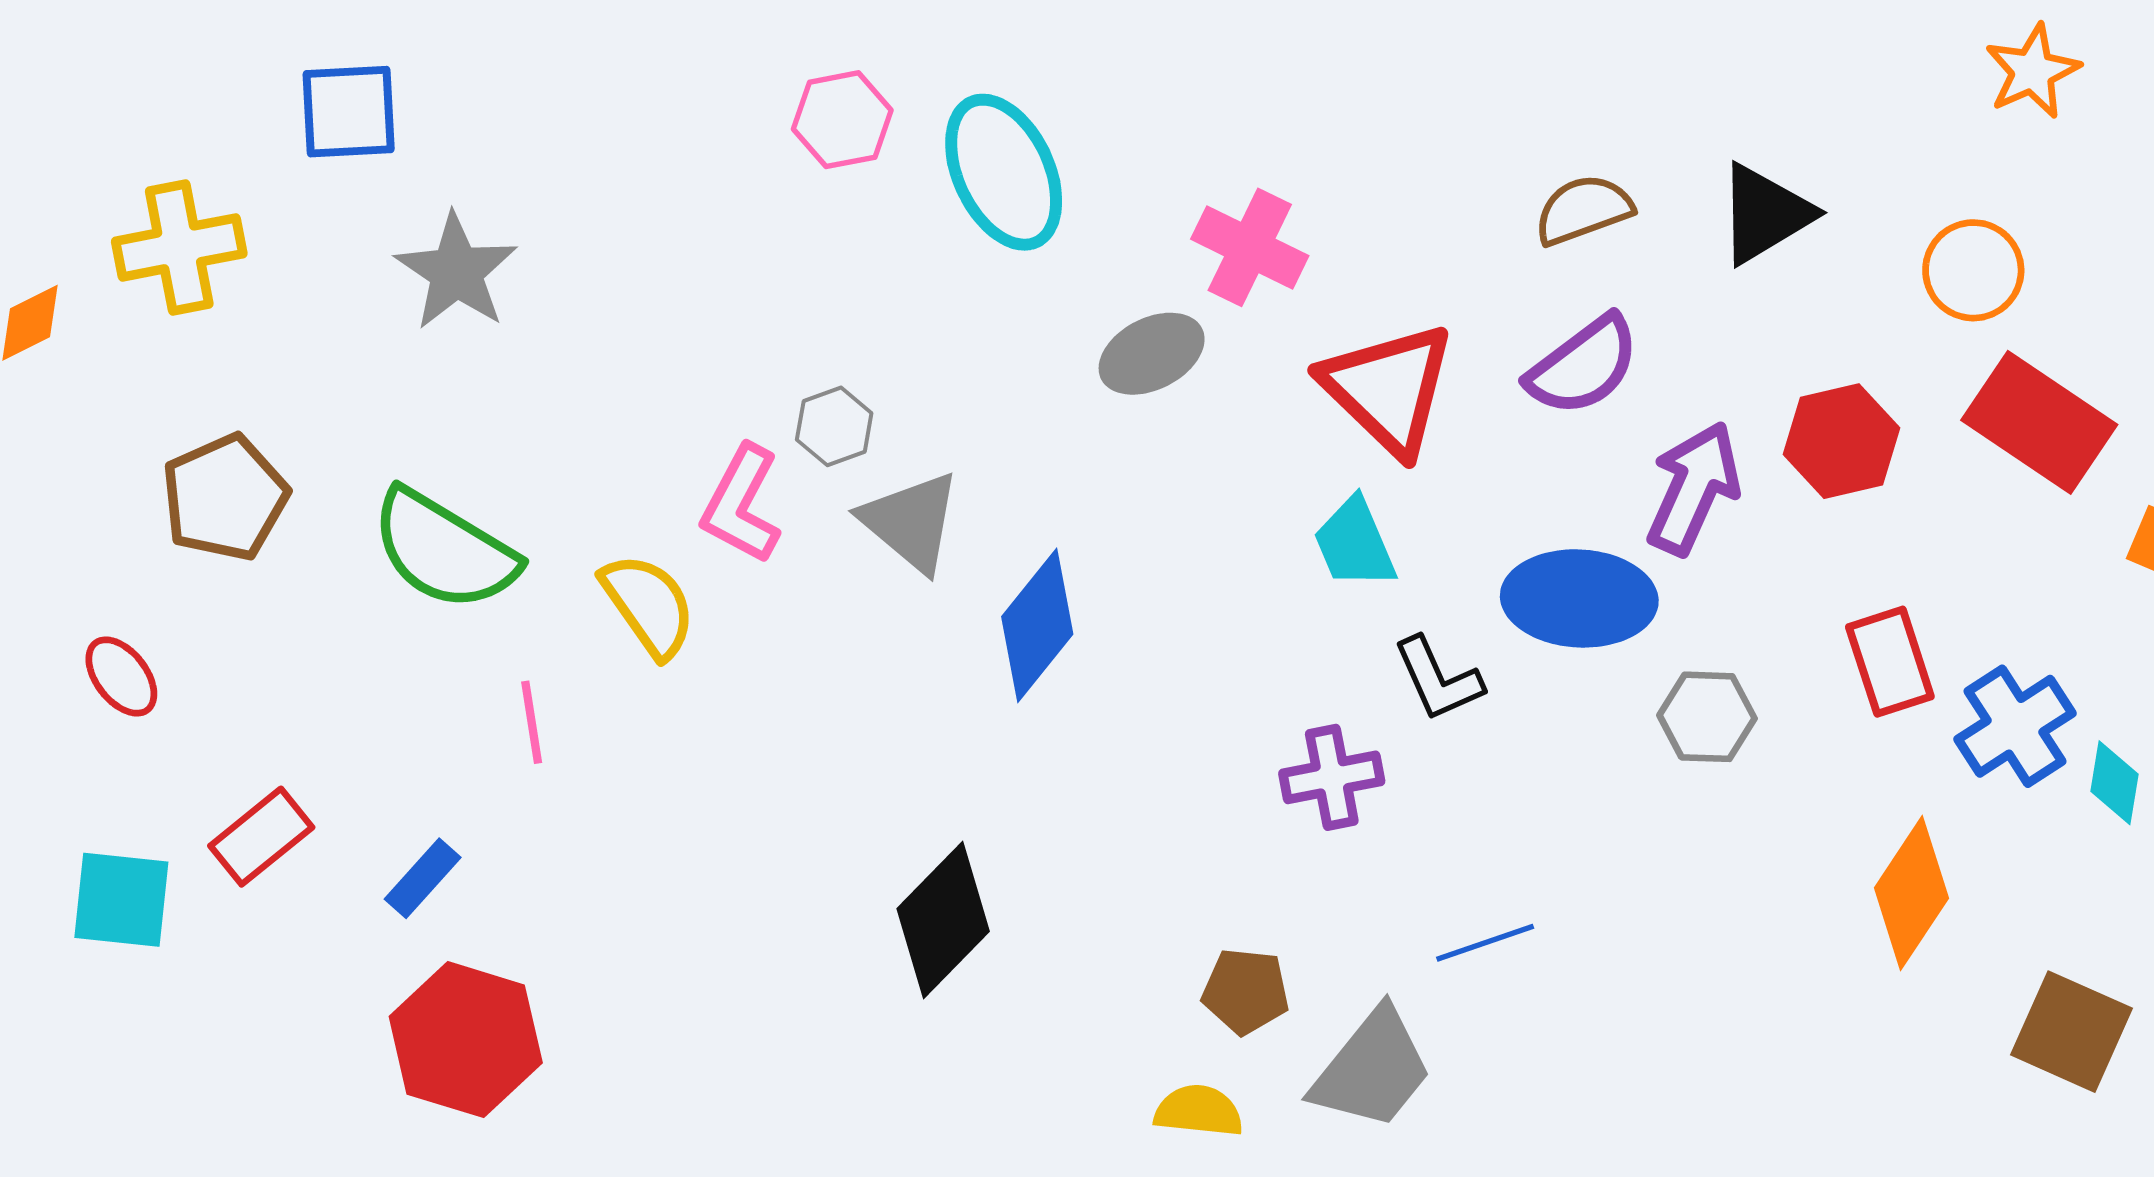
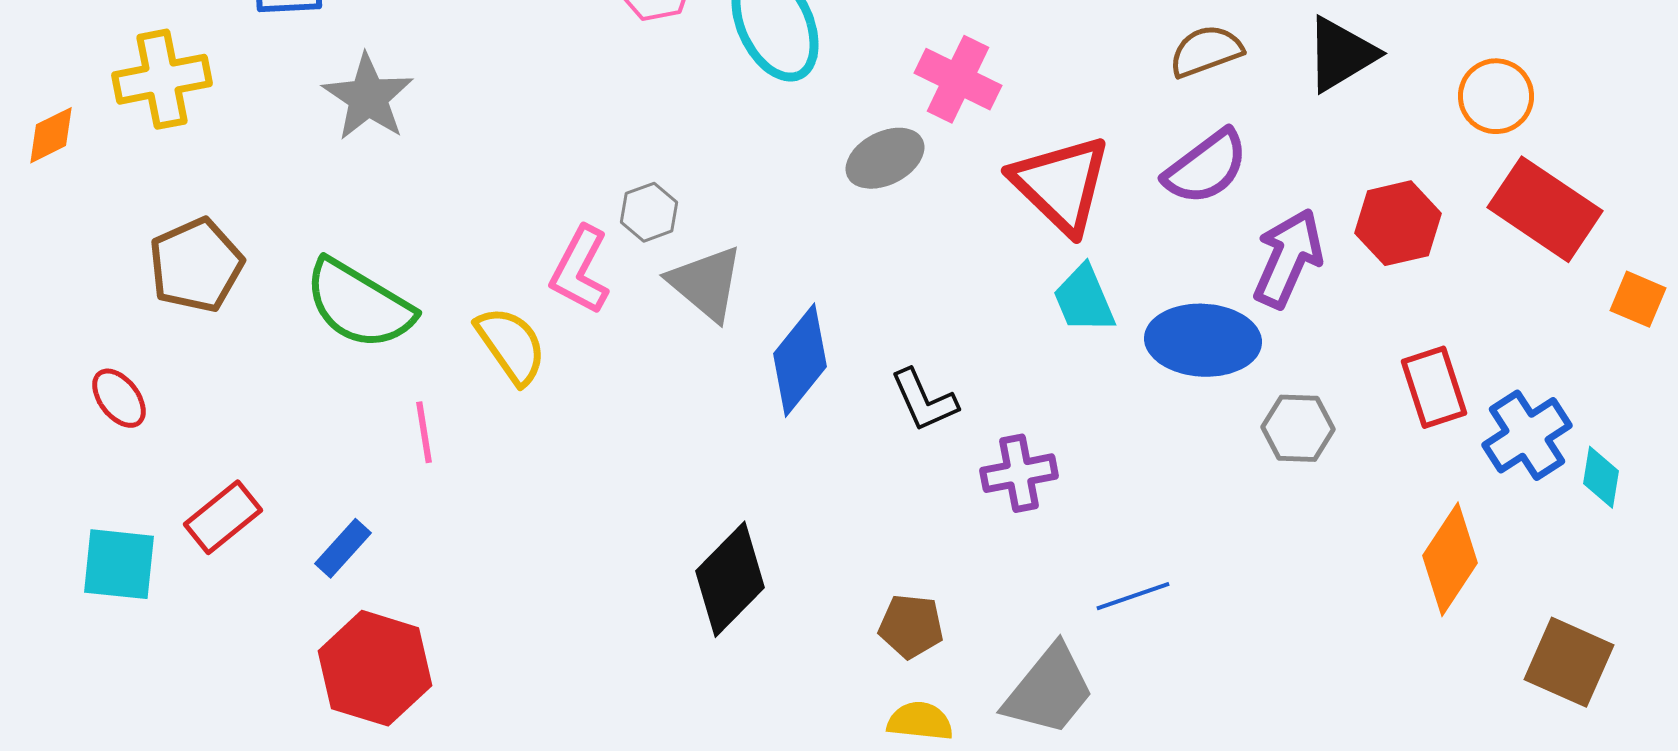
cyan trapezoid: (1355, 543) -> (1084, 299), moved
black L-shape: (1438, 679) -> (924, 400), moved
brown pentagon: (1246, 991) -> (911, 626), moved

